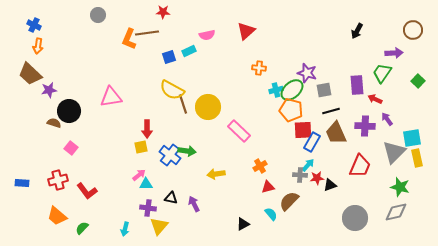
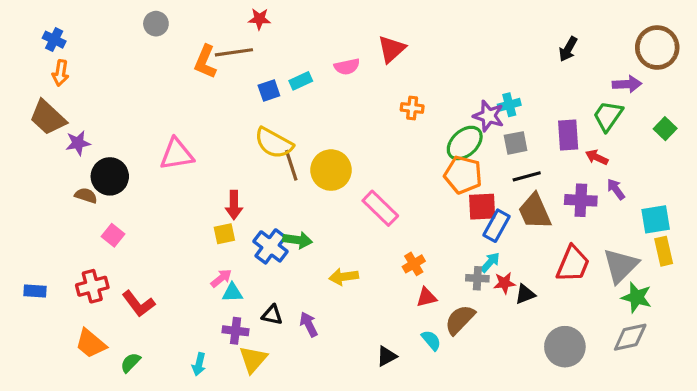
brown circle: (413, 30) -> (657, 48), size x1.4
pink semicircle: (207, 35) -> (347, 67), moved
cyan cross: (276, 90) -> (509, 105), moved
gray triangle: (394, 152) -> (621, 266), moved

